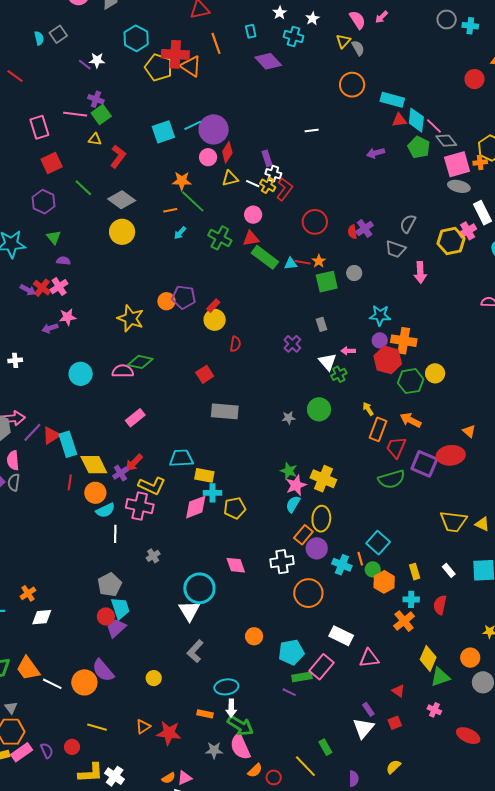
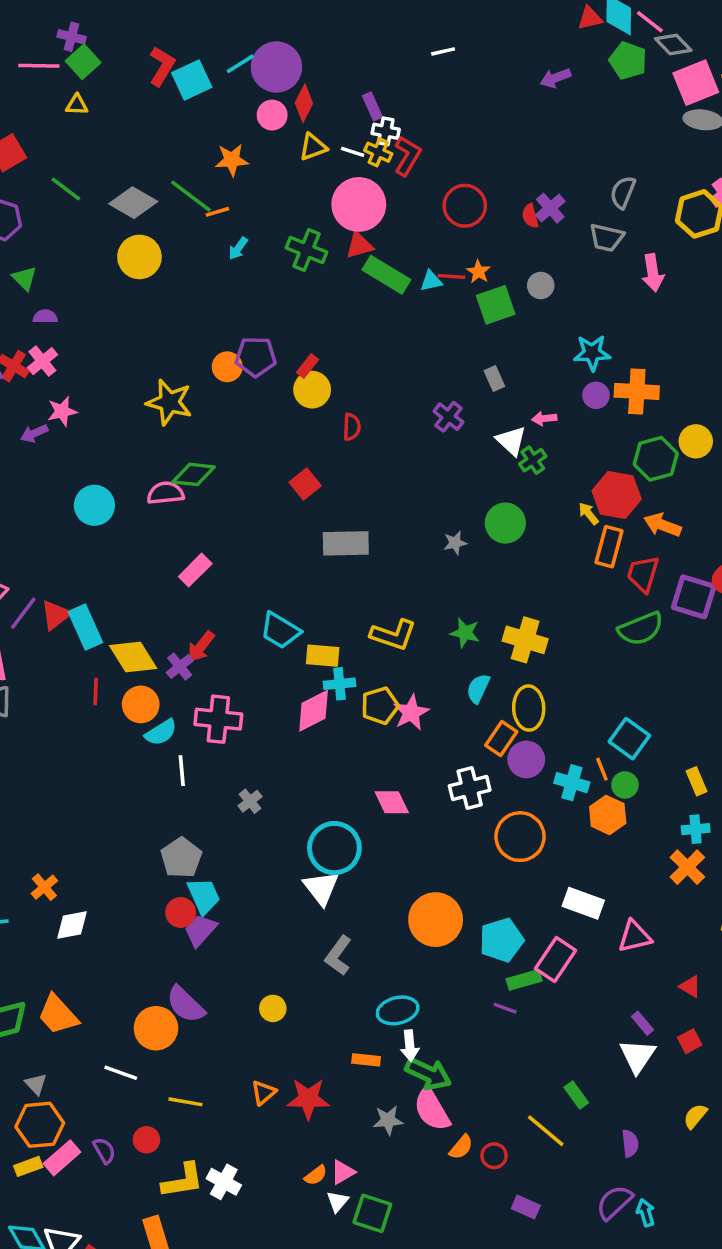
red L-shape: (118, 156) -> (162, 66), moved
green line: (193, 201) -> (191, 196), moved
pink circle: (253, 215) -> (359, 204), size x1.8
red hexagon: (388, 360) -> (617, 495), moved
cyan trapezoid: (181, 458) -> (280, 631), turned -140
pink star: (296, 485) -> (411, 712), moved
yellow L-shape: (152, 486) -> (393, 635), moved
orange hexagon: (384, 582) -> (608, 815), moved
orange circle: (254, 636) -> (436, 920), size x1.8
white line: (52, 684) -> (121, 1073), moved

